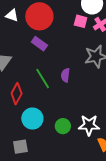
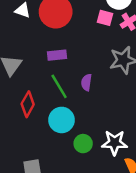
purple rectangle: (39, 44) -> (57, 55), moved, turned -42
cyan circle: (32, 119) -> (62, 120), moved

